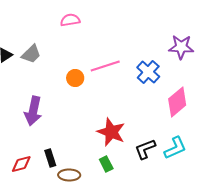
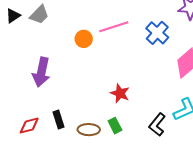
red star: (111, 132) -> (120, 93), size x0.7
black L-shape: (145, 149) -> (157, 125), moved, turned -30
brown ellipse: (69, 175) -> (89, 130), moved

